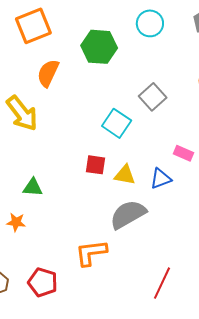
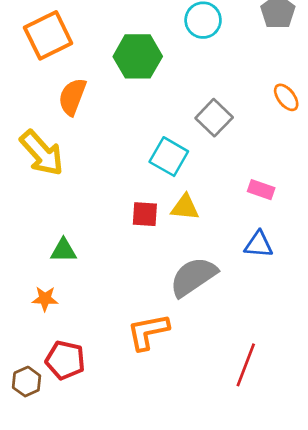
yellow triangle: (125, 175) -> (185, 207), moved
blue triangle: (161, 179) -> (259, 244), moved, turned 30
red pentagon: (43, 282) -> (65, 360), moved

